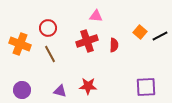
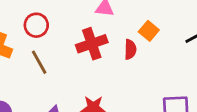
orange square: (140, 32) -> (149, 31), moved

